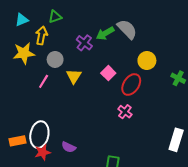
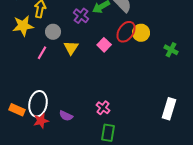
red ellipse: (131, 85) -> (126, 32), moved
pink cross: (125, 112) -> (103, 108), moved
orange rectangle: (18, 141) -> (17, 110), turned 35

